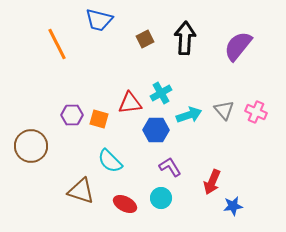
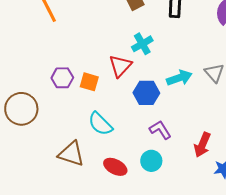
cyan cross: (161, 93) -> (142, 44), moved
red triangle: (130, 103) -> (120, 66), turned -40

